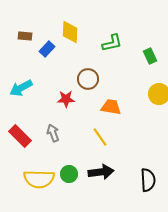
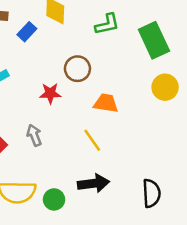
green rectangle: (150, 56) -> (154, 40), size x1.8
green circle: (69, 174) -> (54, 199), moved

